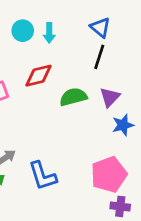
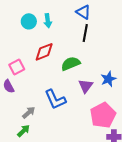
purple triangle: (110, 97) -> (86, 86), moved
blue L-shape: (43, 176) -> (55, 99), moved

